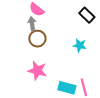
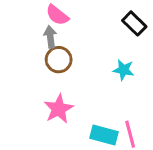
pink star: (37, 71) -> (59, 109), turned 30

